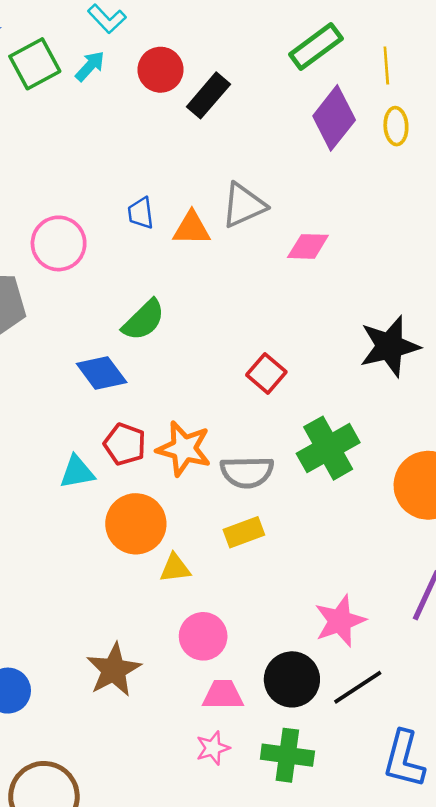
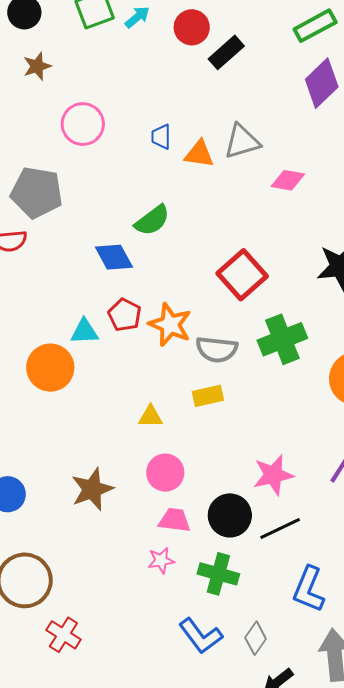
pink circle: (59, 243) -> (83, 124), moved
red square: (266, 373) -> (242, 275), size x1.6
orange circle: (136, 524) -> (50, 368), moved

